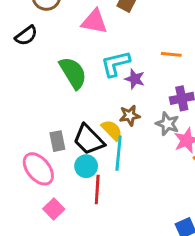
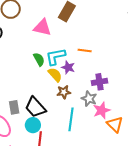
orange line: (171, 54) -> (85, 51), moved
green semicircle: (73, 73) -> (39, 59), moved, size x0.6
yellow semicircle: (112, 130) -> (55, 75), moved
cyan line: (119, 153) -> (71, 119), moved

